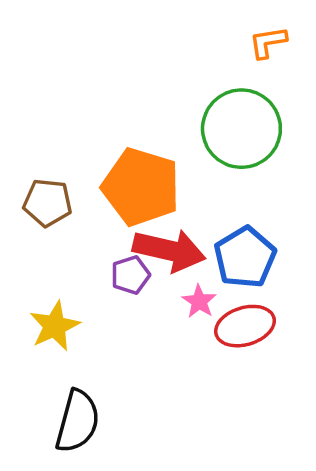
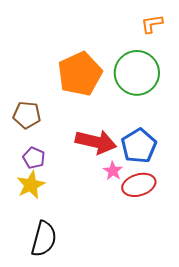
orange pentagon: (141, 187) -> (80, 74), moved, turned 30
purple pentagon: (130, 275) -> (34, 158), moved, turned -30

